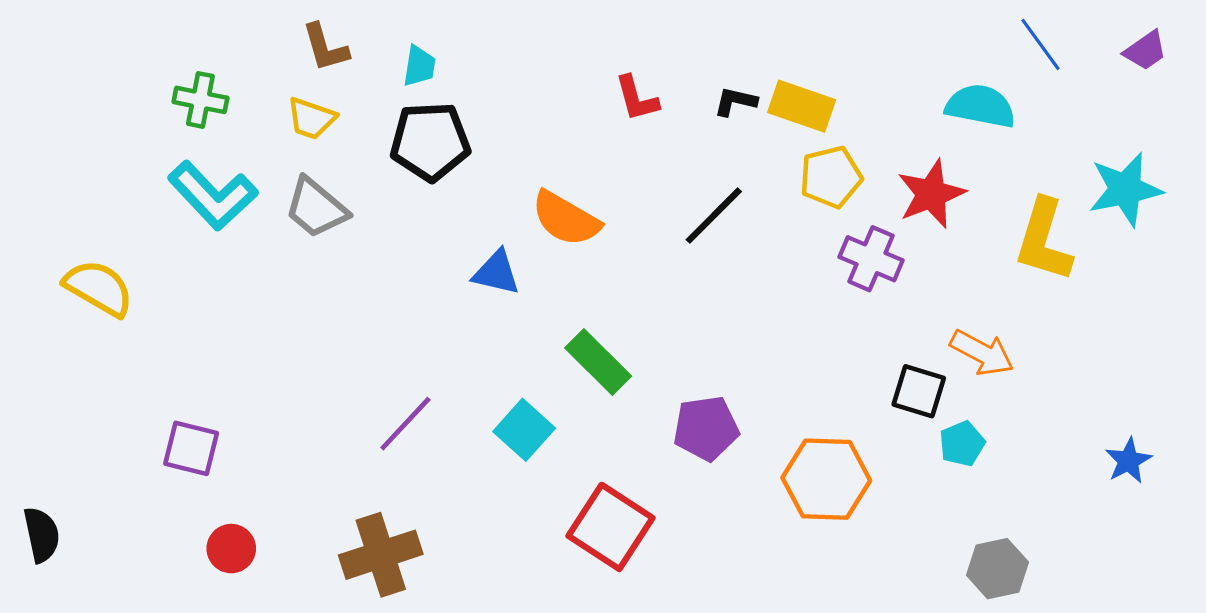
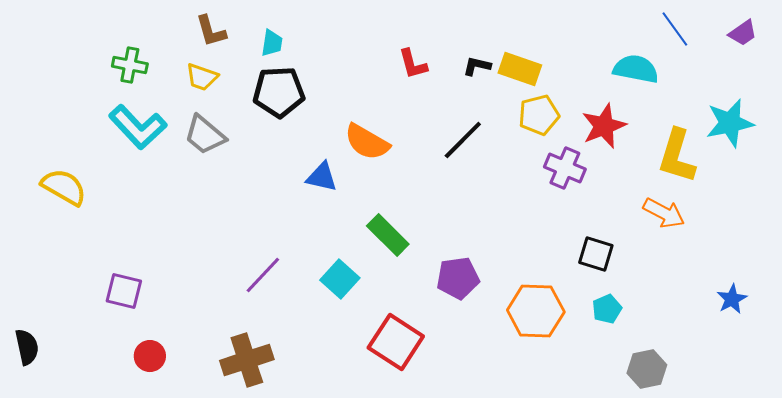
orange arrow: (982, 353) -> (664, 213), moved
cyan pentagon: (962, 444) -> (607, 309), moved

